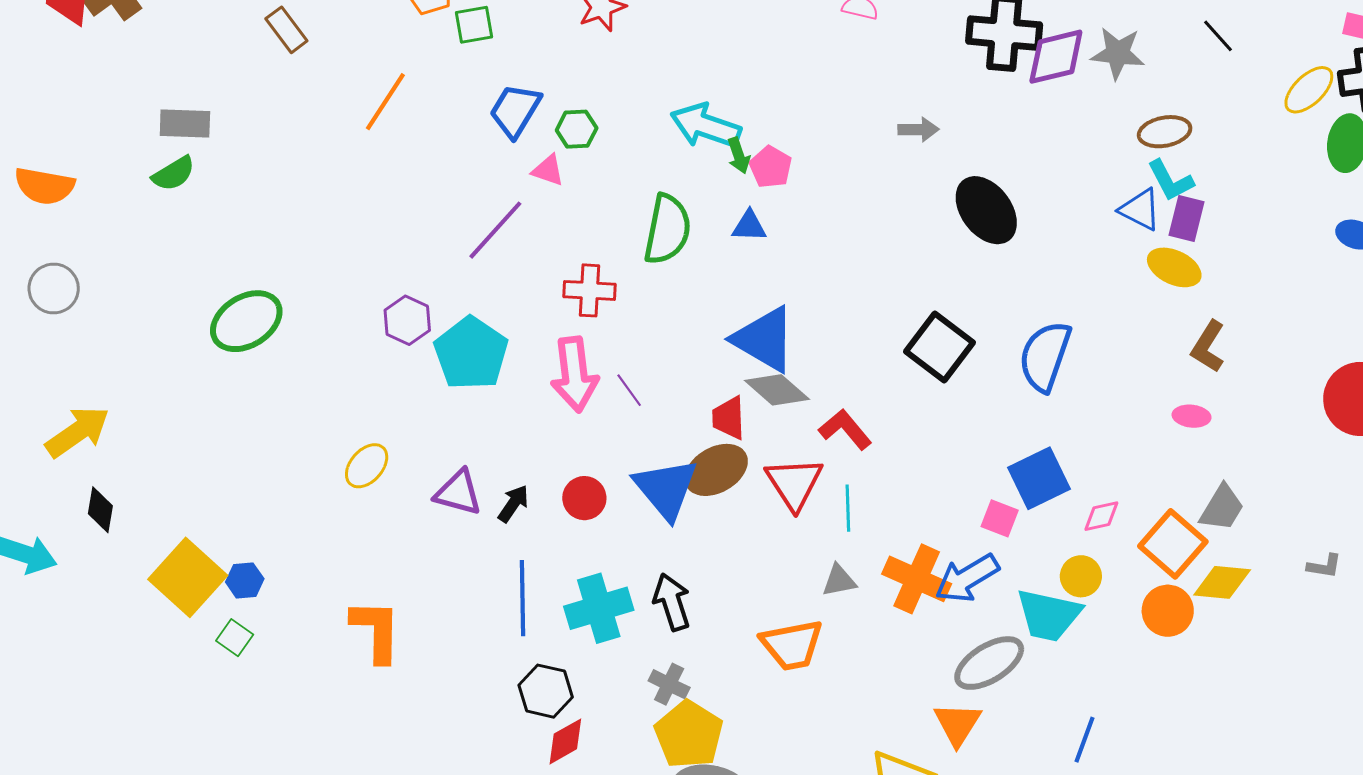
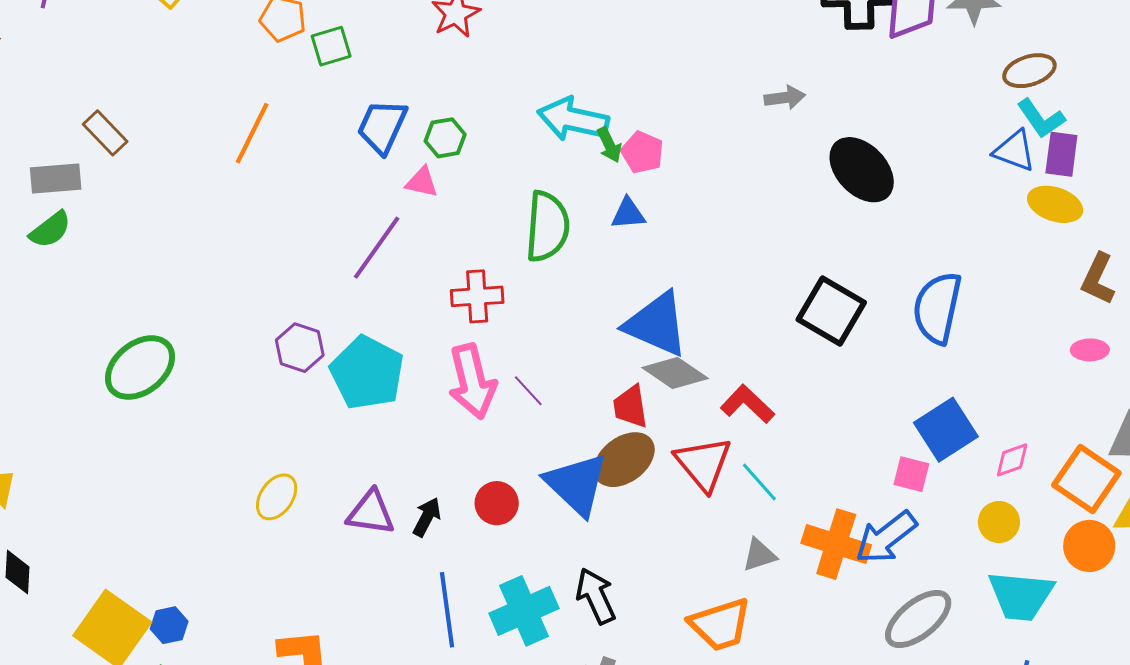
brown rectangle: (286, 30) -> (105, 133), moved
cyan line: (848, 508) -> (759, 482), turned -33
cyan trapezoid: (1049, 615) -> (1021, 596), moved

